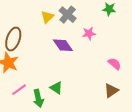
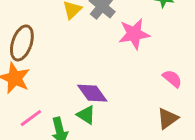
pink star: (89, 33) -> (134, 34), size x1.5
purple diamond: (63, 45) -> (92, 93), moved

